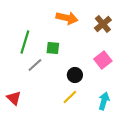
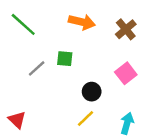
green line: (25, 42) -> (23, 24), moved, turned -65
gray line: (35, 65) -> (37, 68), moved

